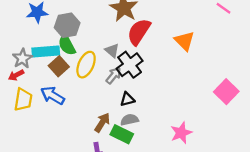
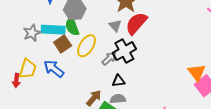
orange triangle: (184, 41) -> (197, 72), moved
gray triangle: (112, 50) -> (115, 26), moved
red arrow: (16, 75) -> (16, 80), moved, turned -64

